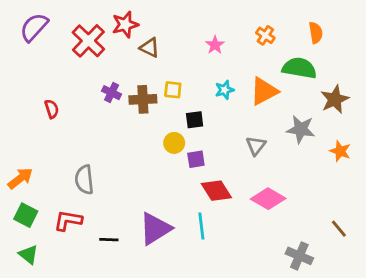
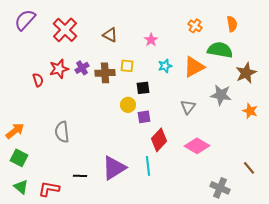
red star: (125, 25) -> (59, 69), moved
pink star: (215, 45) -> (151, 40), moved
purple cross: (112, 93) -> (82, 68), turned 32
red diamond: (216, 191) -> (159, 140), turned 75
red L-shape: (68, 221) -> (49, 189), moved

